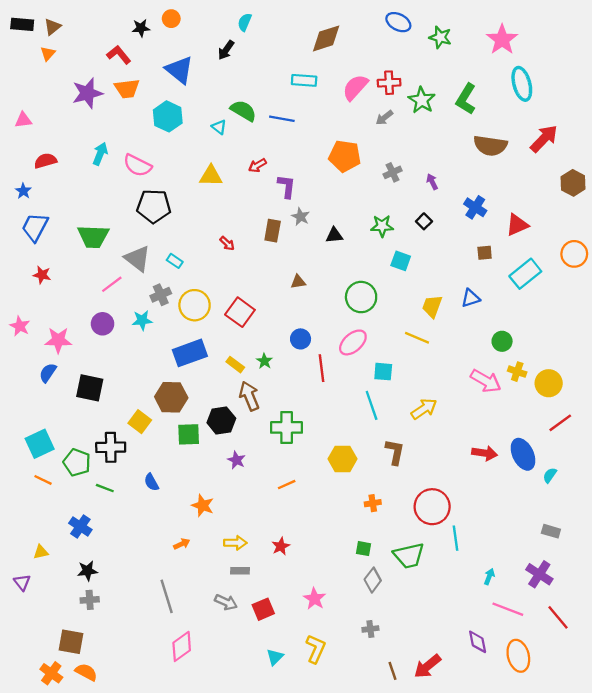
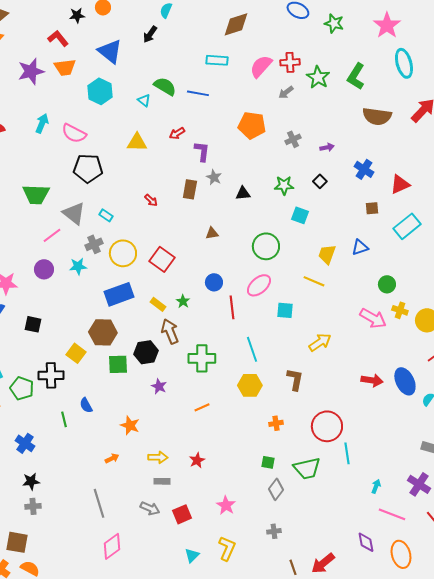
purple arrow: (432, 182) -> (327, 147), turned 104
black square: (90, 388) -> (33, 324), size x0.7
cyan line: (372, 405) -> (252, 349), moved
green line: (105, 488) -> (64, 419), moved, turned 56

